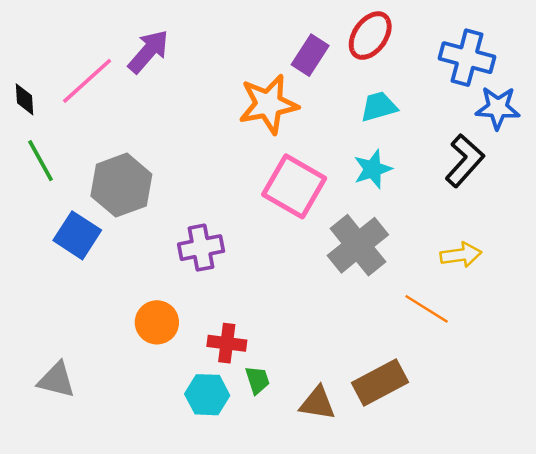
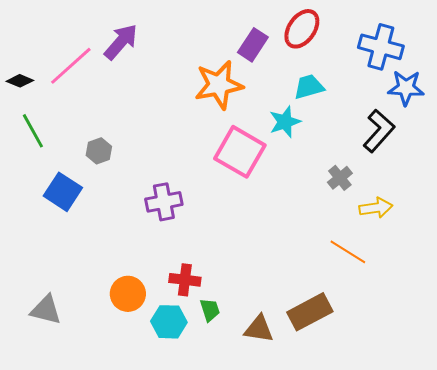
black diamond: (25, 99) -> (20, 81), turned -64
cyan star: (373, 169) -> (285, 122), moved
gray hexagon: (121, 185) -> (99, 151), size x0.5
gray cross: (358, 245) -> (340, 178), moved, size x0.5
orange circle: (157, 322) -> (128, 294), moved

